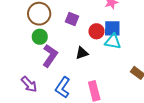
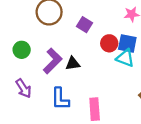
green circle: (40, 37) -> (22, 50), moved
black triangle: (82, 53) -> (73, 63), moved
blue L-shape: (63, 87) -> (60, 99), turned -45

